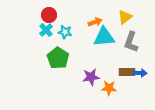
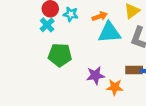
cyan star: (65, 32) -> (71, 14), moved
green pentagon: (58, 58) -> (60, 55), turned -30

